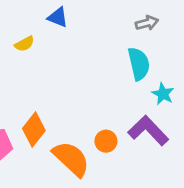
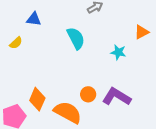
cyan semicircle: (139, 64) -> (76, 38), moved
purple L-shape: (148, 131) -> (116, 97), moved

